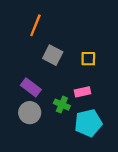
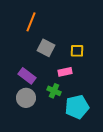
pink rectangle: (83, 92) -> (65, 72), moved

